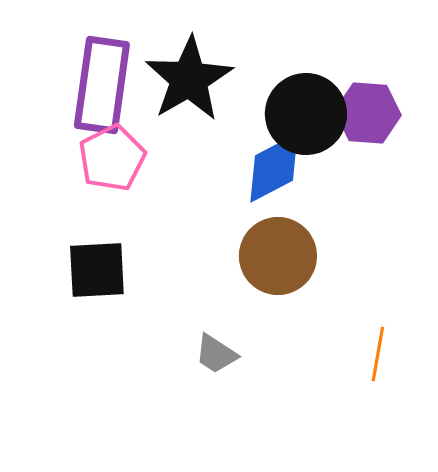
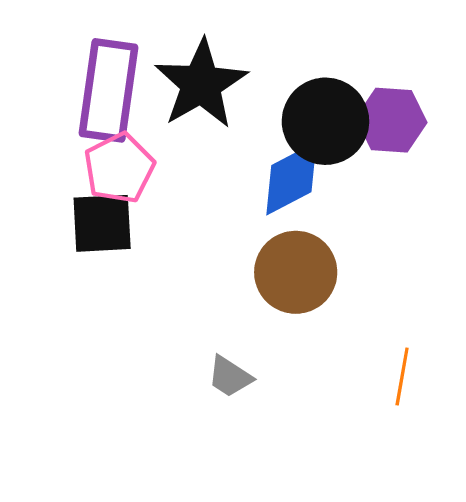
black square: (97, 270) -> (102, 223), moved

